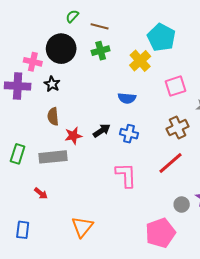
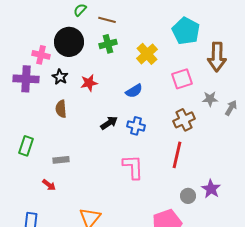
cyan pentagon: (161, 37) -> (186, 31), moved
blue semicircle: (127, 98) -> (134, 91), turned -36
red star: (73, 136) -> (89, 83), moved
gray rectangle: (53, 157) -> (61, 160), moved, size x0.6
red line: (170, 163) -> (177, 155), turned -36

